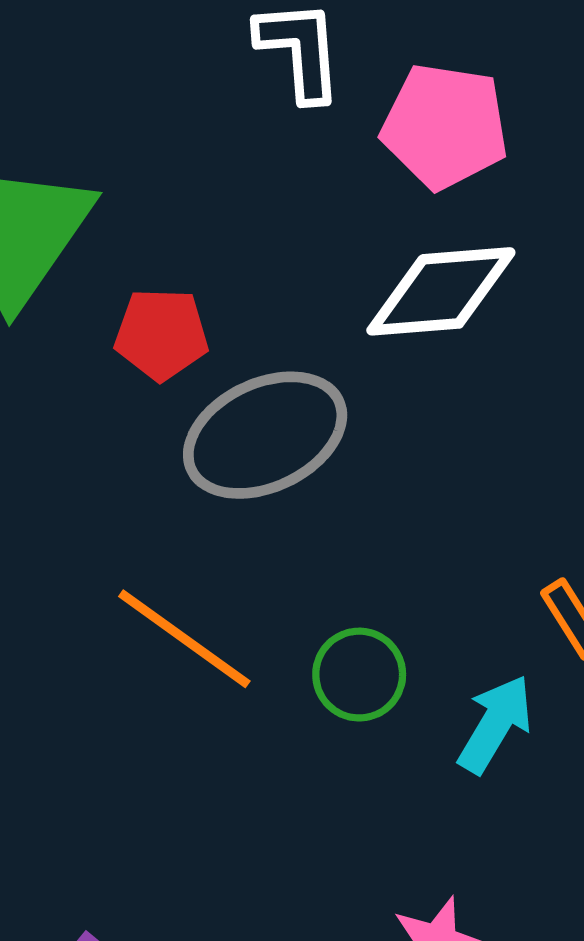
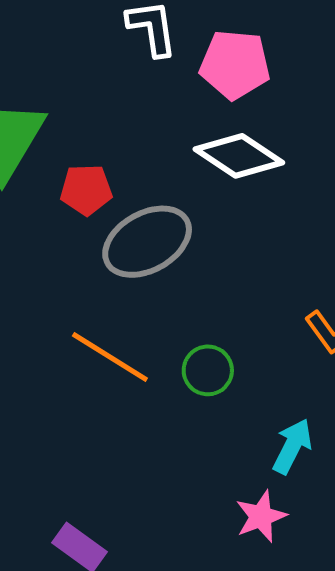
white diamond: (441, 291) -> (239, 156), turned 42
cyan arrow: (495, 724) -> (292, 446), moved

